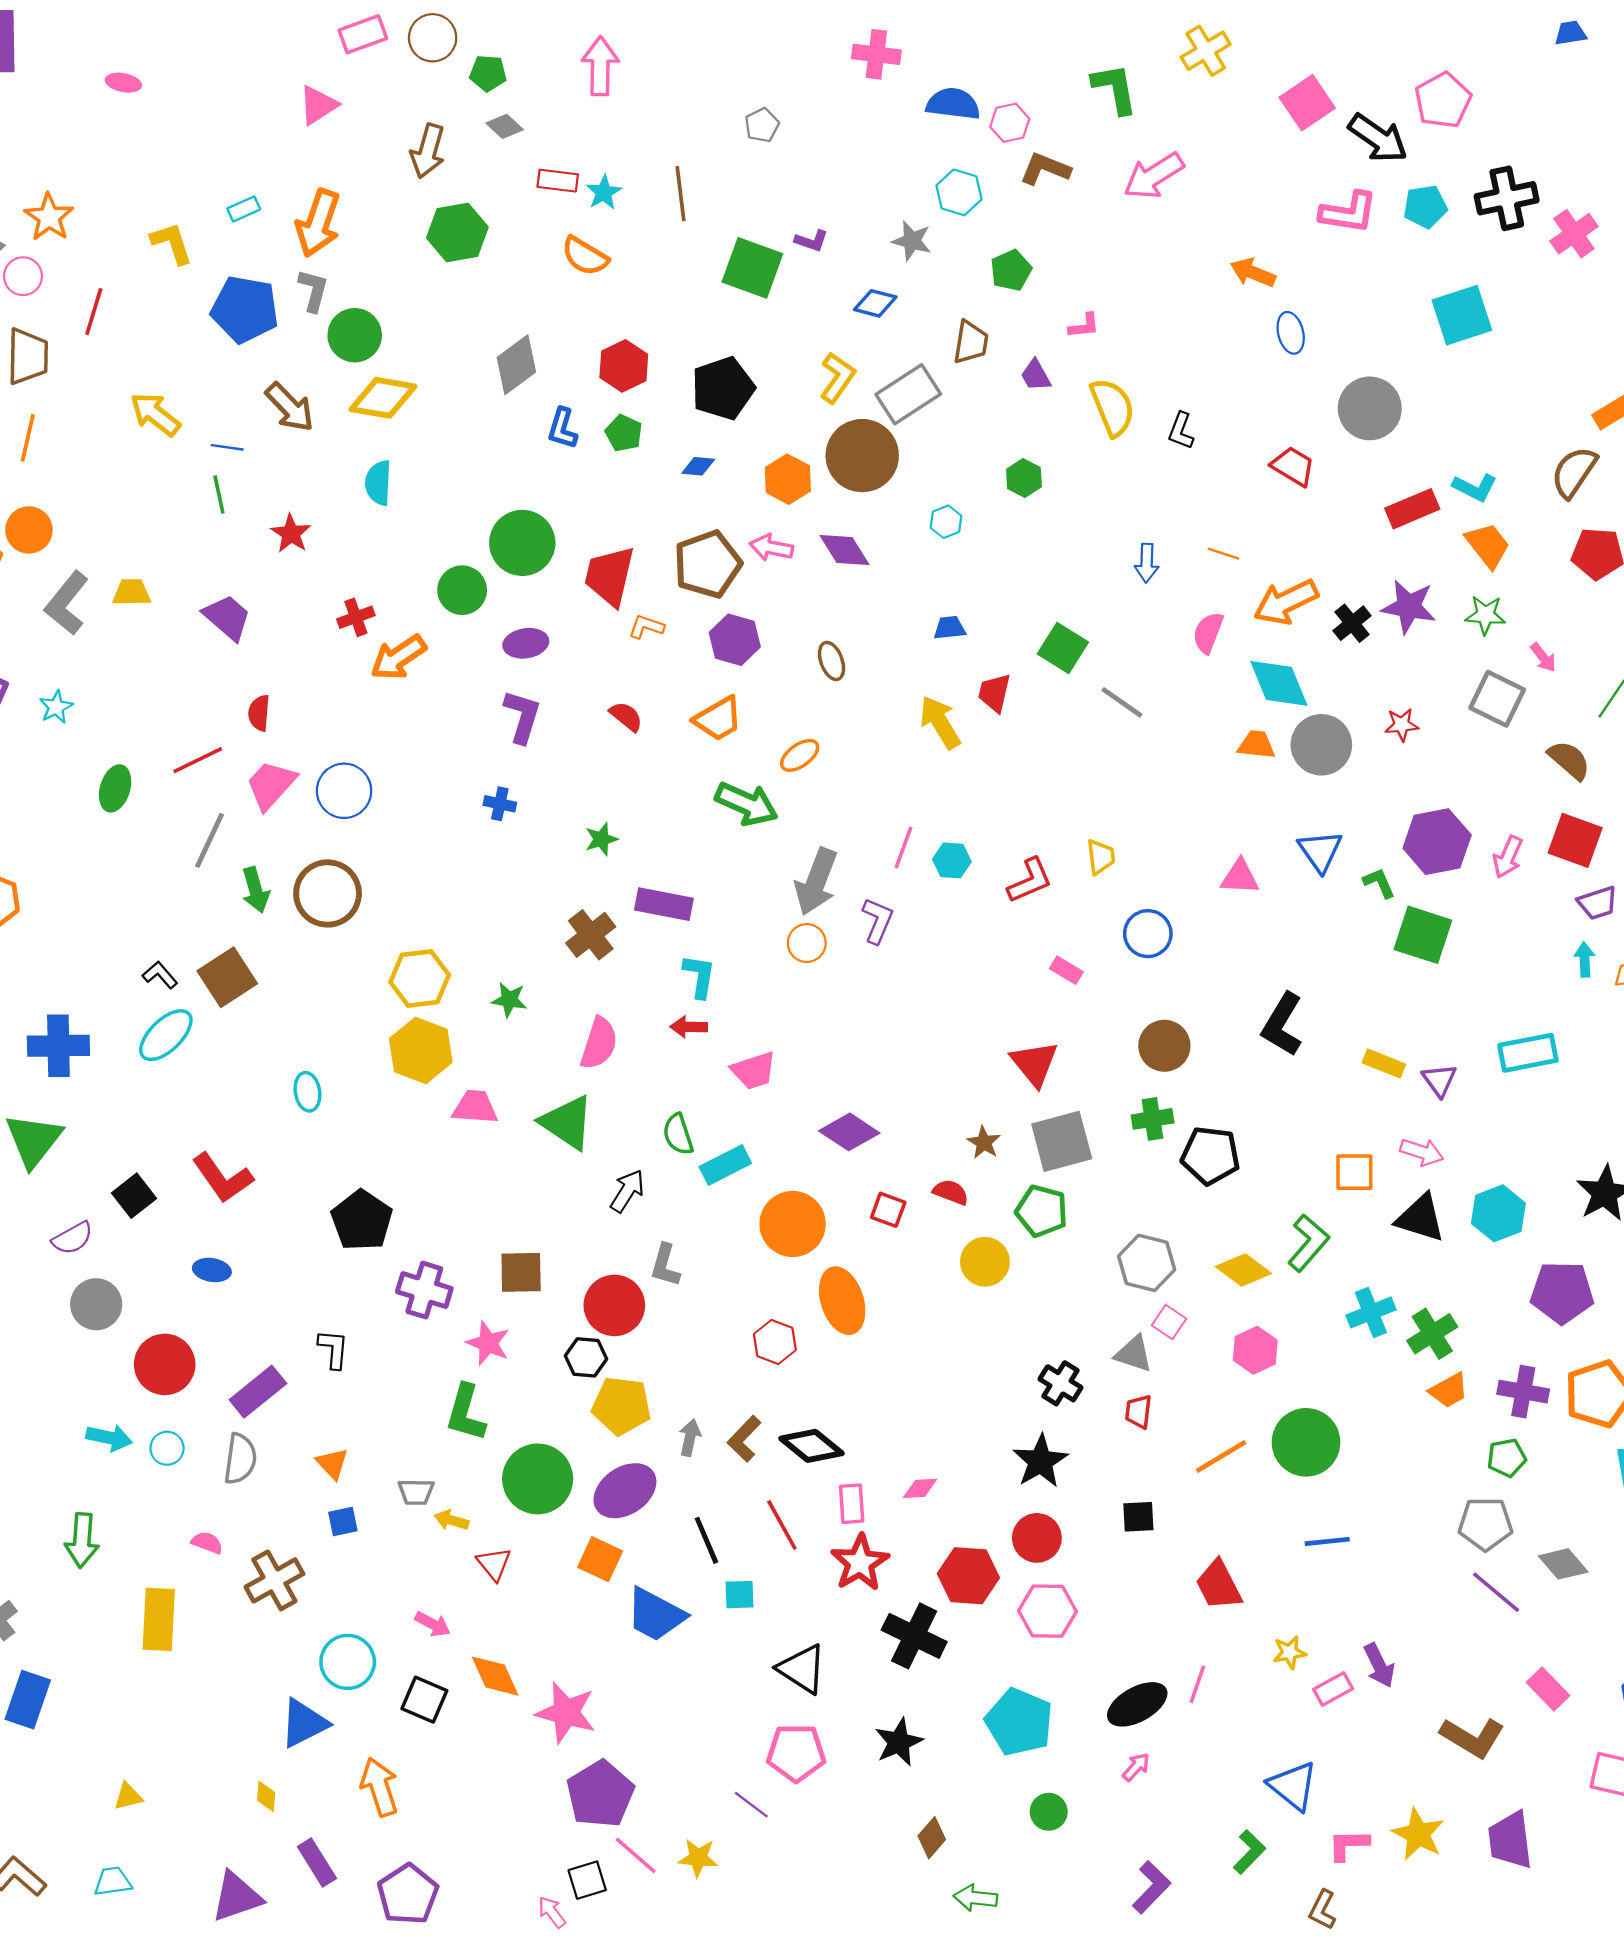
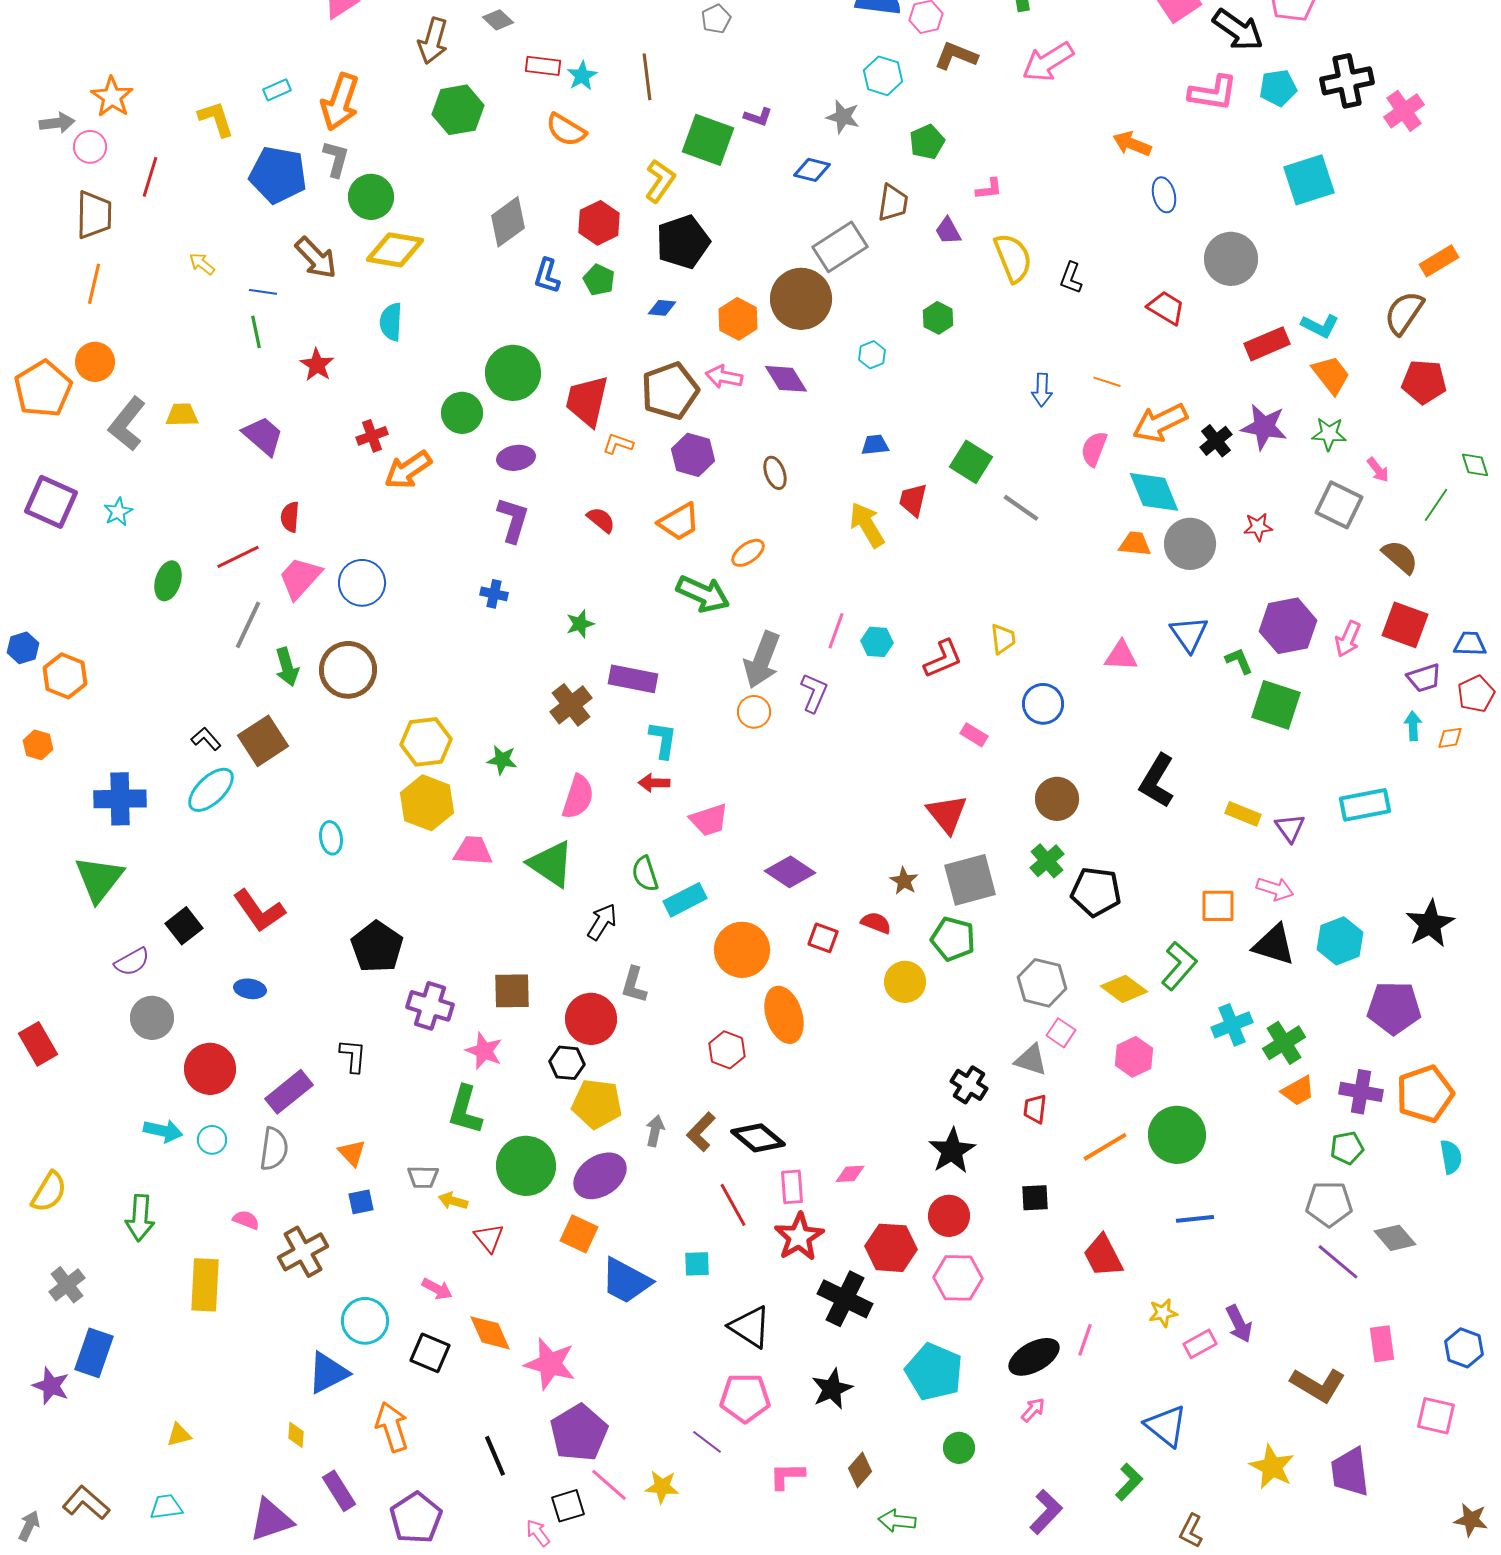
yellow L-shape: (837, 378) -> (660, 181), moved
yellow arrow: (155, 414) -> (202, 264), size x0.6
green cross: (1153, 1119) -> (1047, 861), turned -32
black line: (706, 1540) -> (495, 1456), moved
pink rectangle: (1548, 1689) -> (1382, 1344), turned 36
pink L-shape: (1348, 1845) -> (787, 1476), moved

